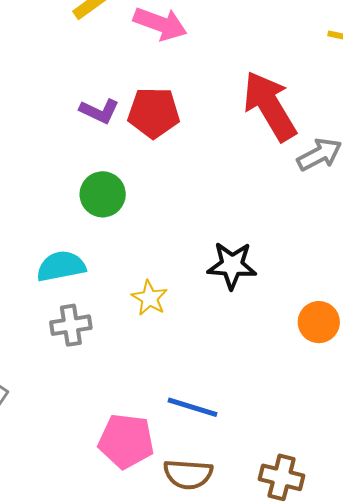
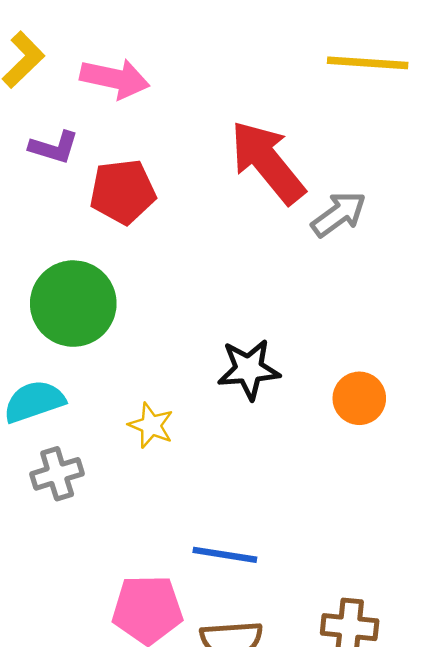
purple L-shape: (99, 111) -> (54, 147), moved
green circle: (103, 194) -> (73, 304), size x1.5
orange circle: (319, 322) -> (359, 398), moved

